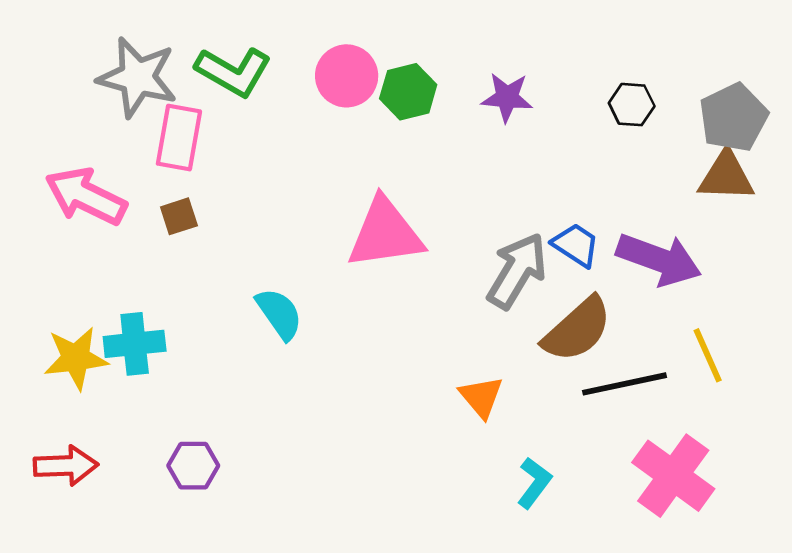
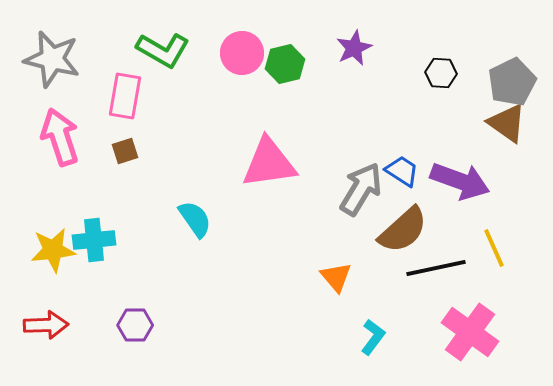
gray star: (137, 77) -> (52, 59), moved
purple star: (507, 97) -> (354, 48), moved, turned -30
brown triangle: (726, 176) -> (507, 123), turned 33
pink arrow: (86, 196) -> (60, 137), turned 46

